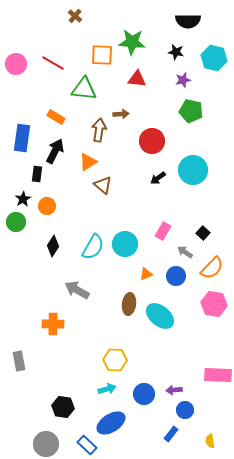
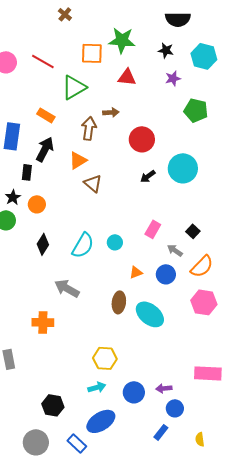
green triangle: (84, 89) -> (74, 87), turned -36
green pentagon: (191, 111) -> (196, 110), moved
cyan circle: (125, 244) -> (115, 242), size x0.6

